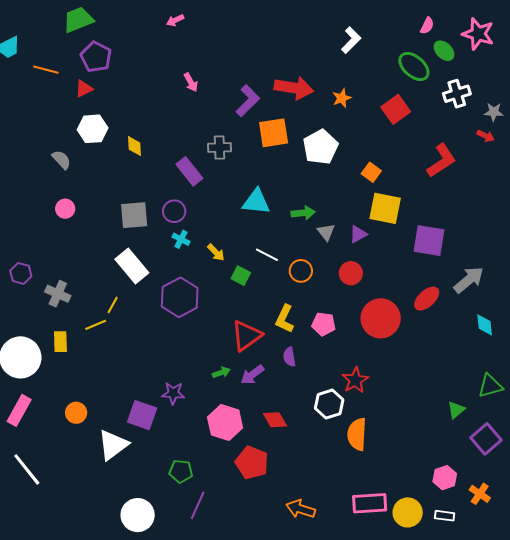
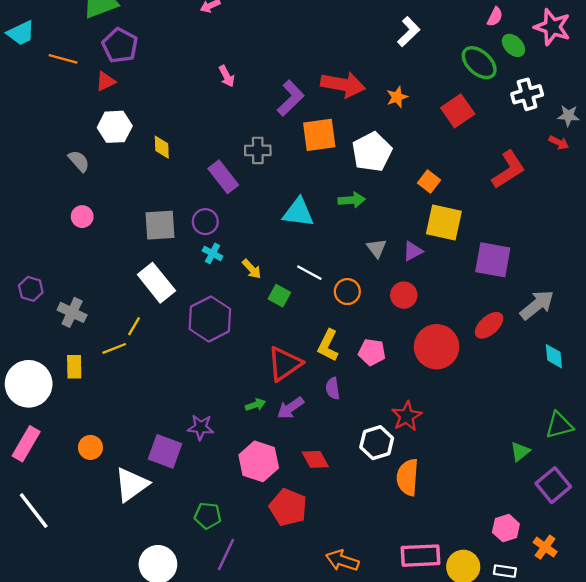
green arrow: (303, 213) -> (352, 200), moved

